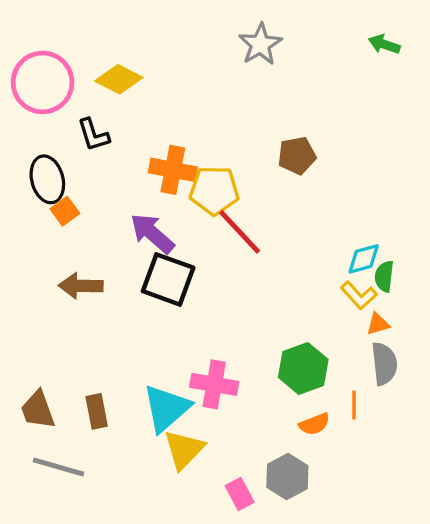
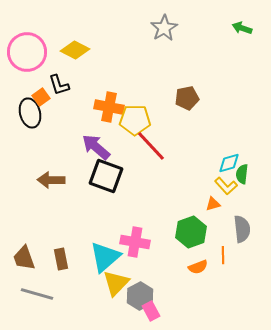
orange square: (65, 211) -> (41, 97), moved
orange triangle: (378, 324) -> (213, 204), moved
gray hexagon: (287, 477) -> (140, 296), moved

